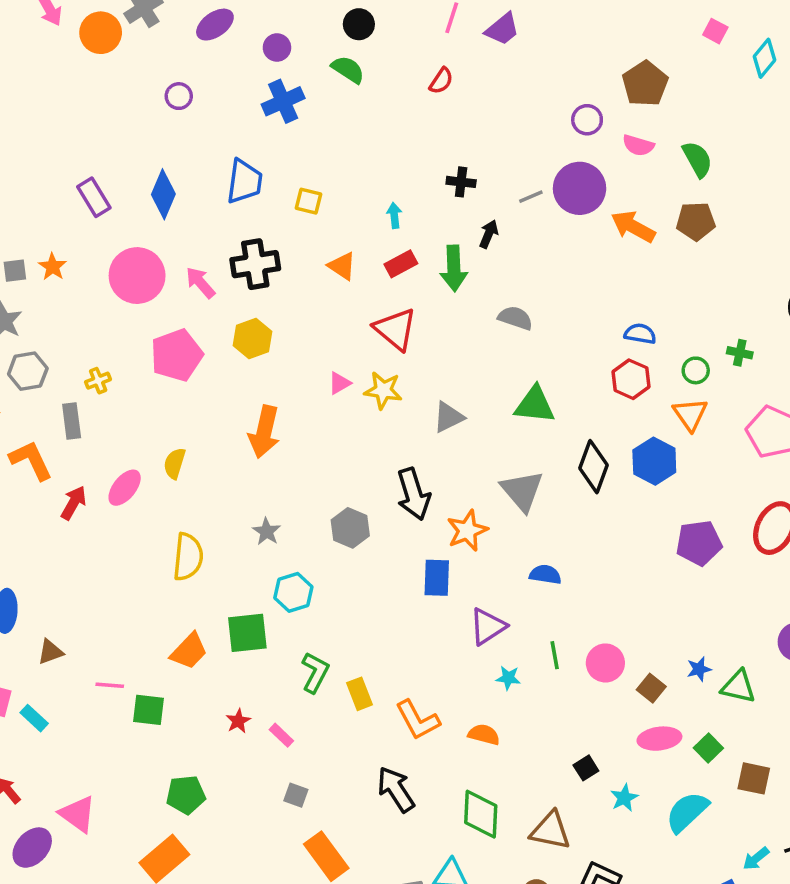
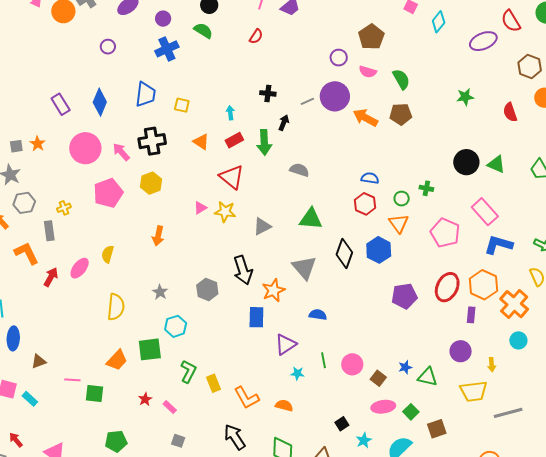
orange arrow: (264, 432) -> (158, 236), size x0.7
brown square: (754, 778) -> (437, 429), turned -30

